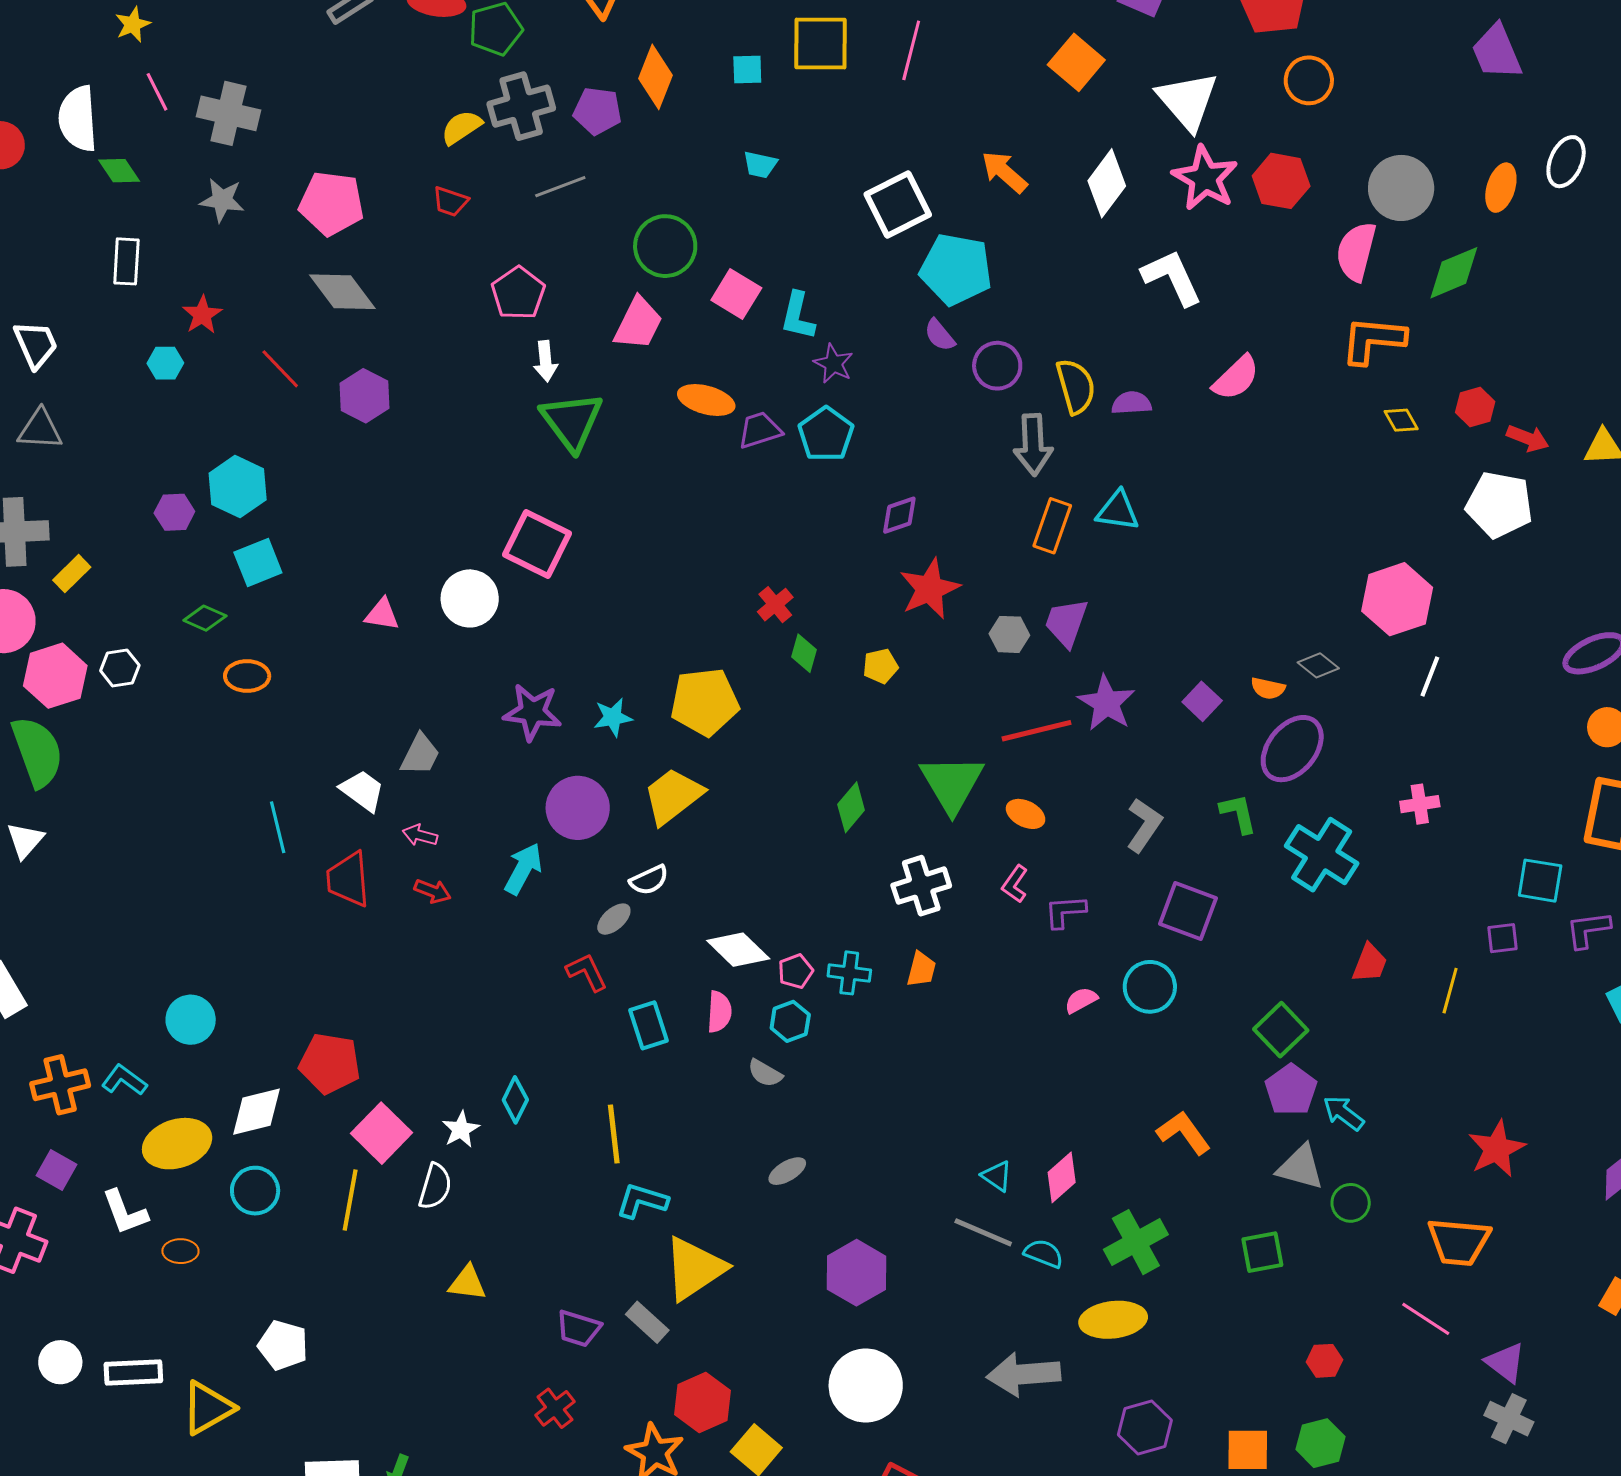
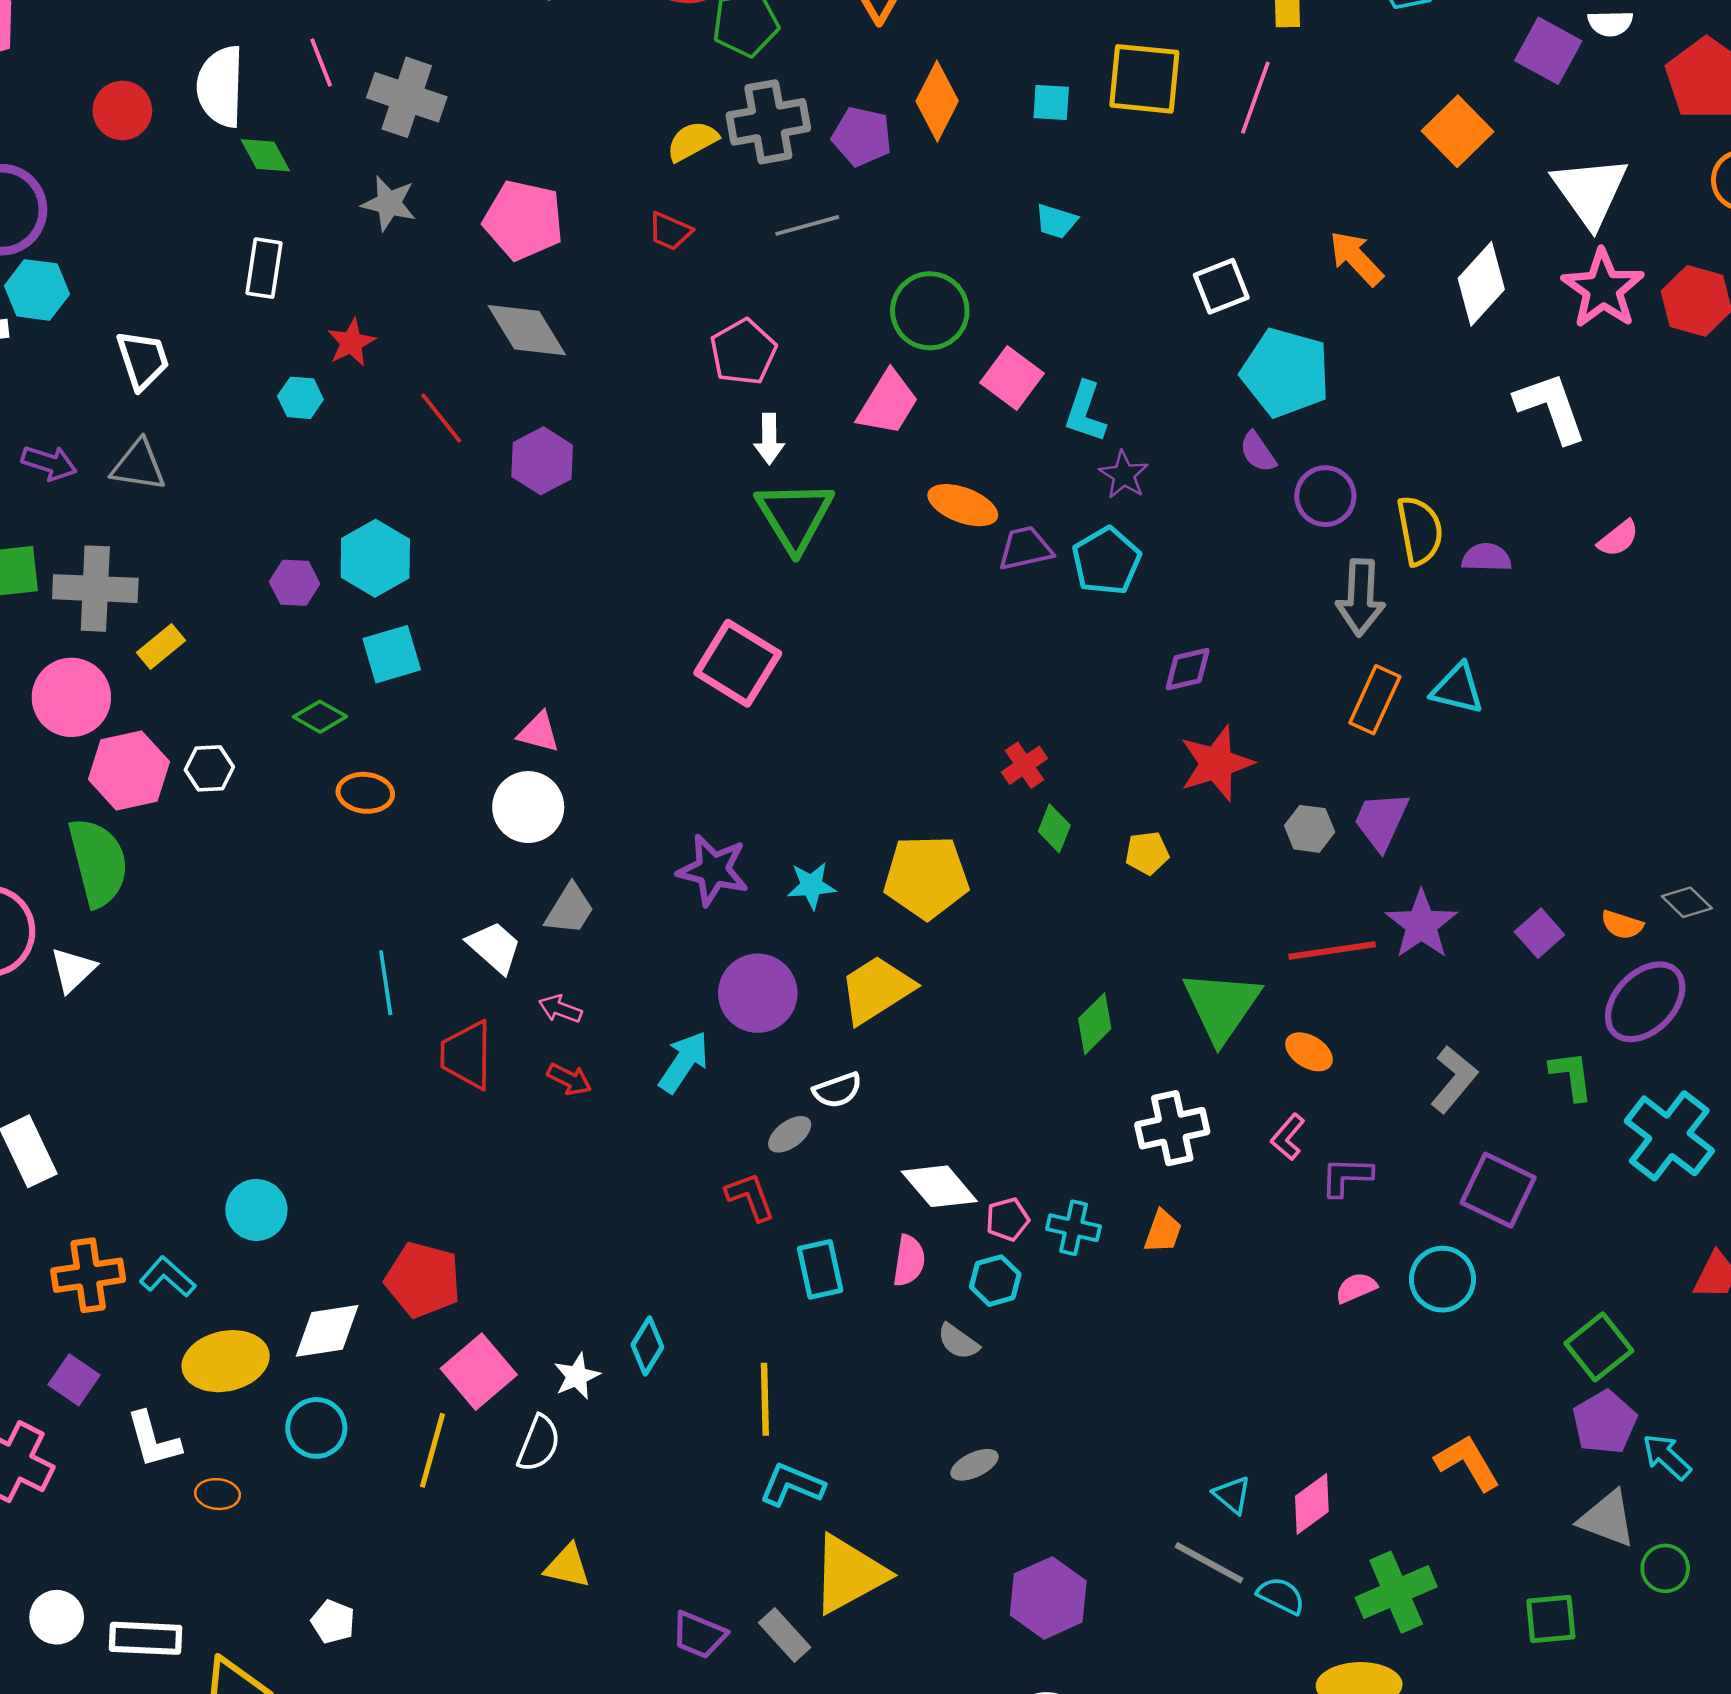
white square: (898, 205) -> (1221, 286), size x0.7
pink semicircle: (1236, 378) -> (1618, 538), size x0.7
white circle: (470, 598) -> (528, 807), moved
white pentagon: (283, 1345) -> (333, 1622), size x0.7

